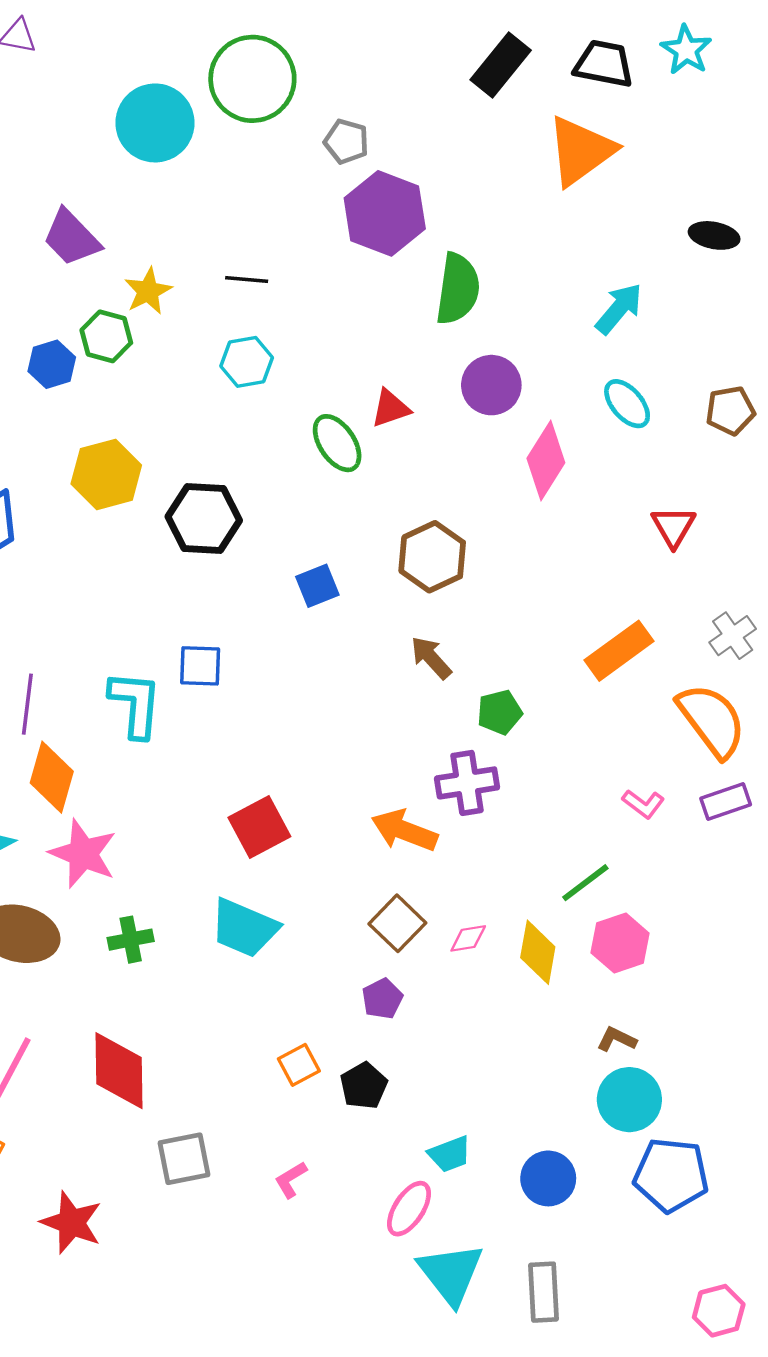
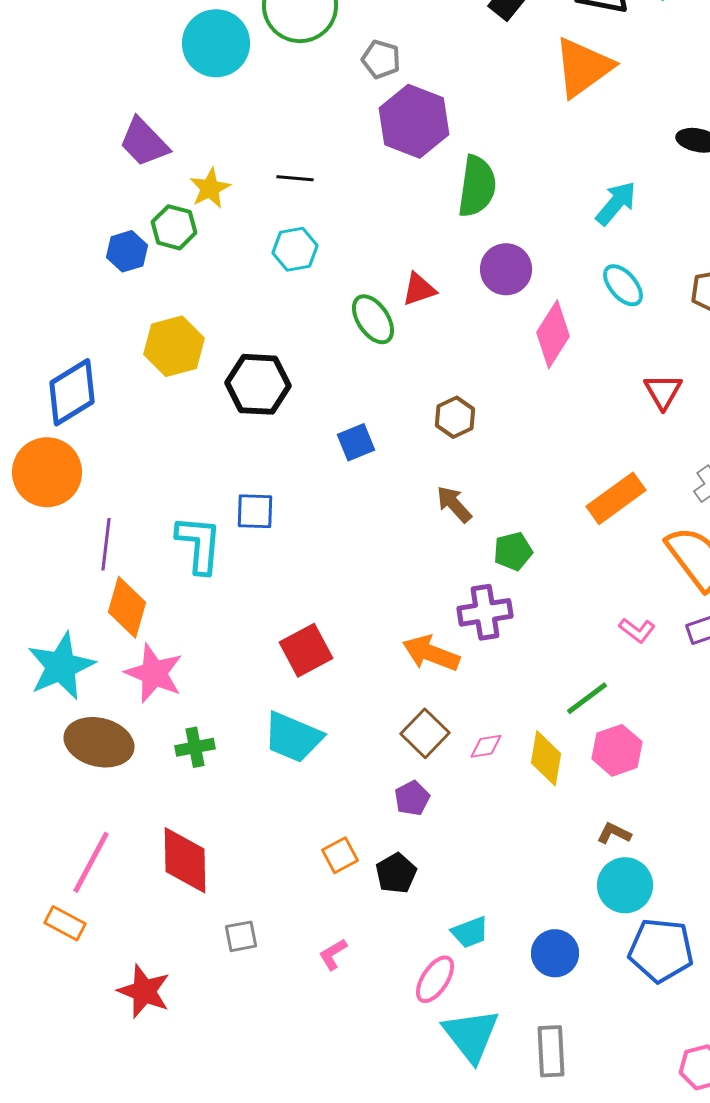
brown hexagon: (432, 557) -> (455, 417), size x0.7
gray square: (184, 1159) -> (241, 936), size x0.7

